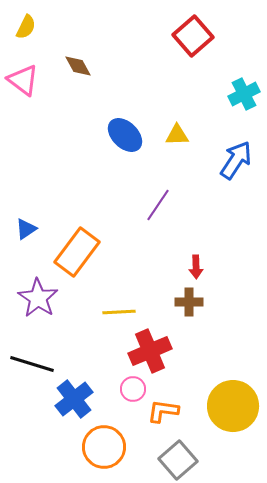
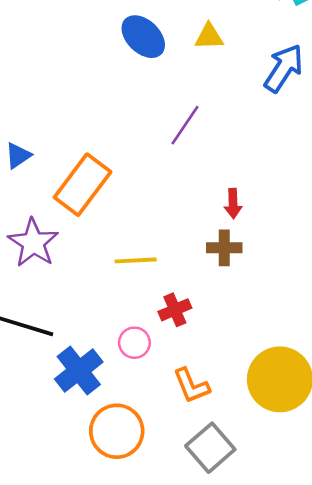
red cross: (150, 351) -> (175, 310), size x0.6
pink circle: (133, 389) -> (134, 343), moved
orange L-shape: (163, 411) -> (191, 386), turned -120

